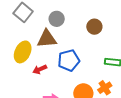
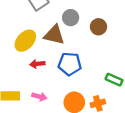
brown circle: (94, 27) -> (98, 27), moved

